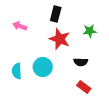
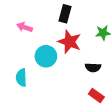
cyan circle: (43, 67) -> (46, 56), moved

